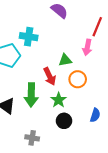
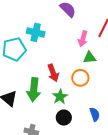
pink arrow: (87, 47) -> (83, 39), moved
green triangle: (65, 60) -> (90, 58), moved
blue semicircle: (95, 115) -> (95, 114), turned -40

